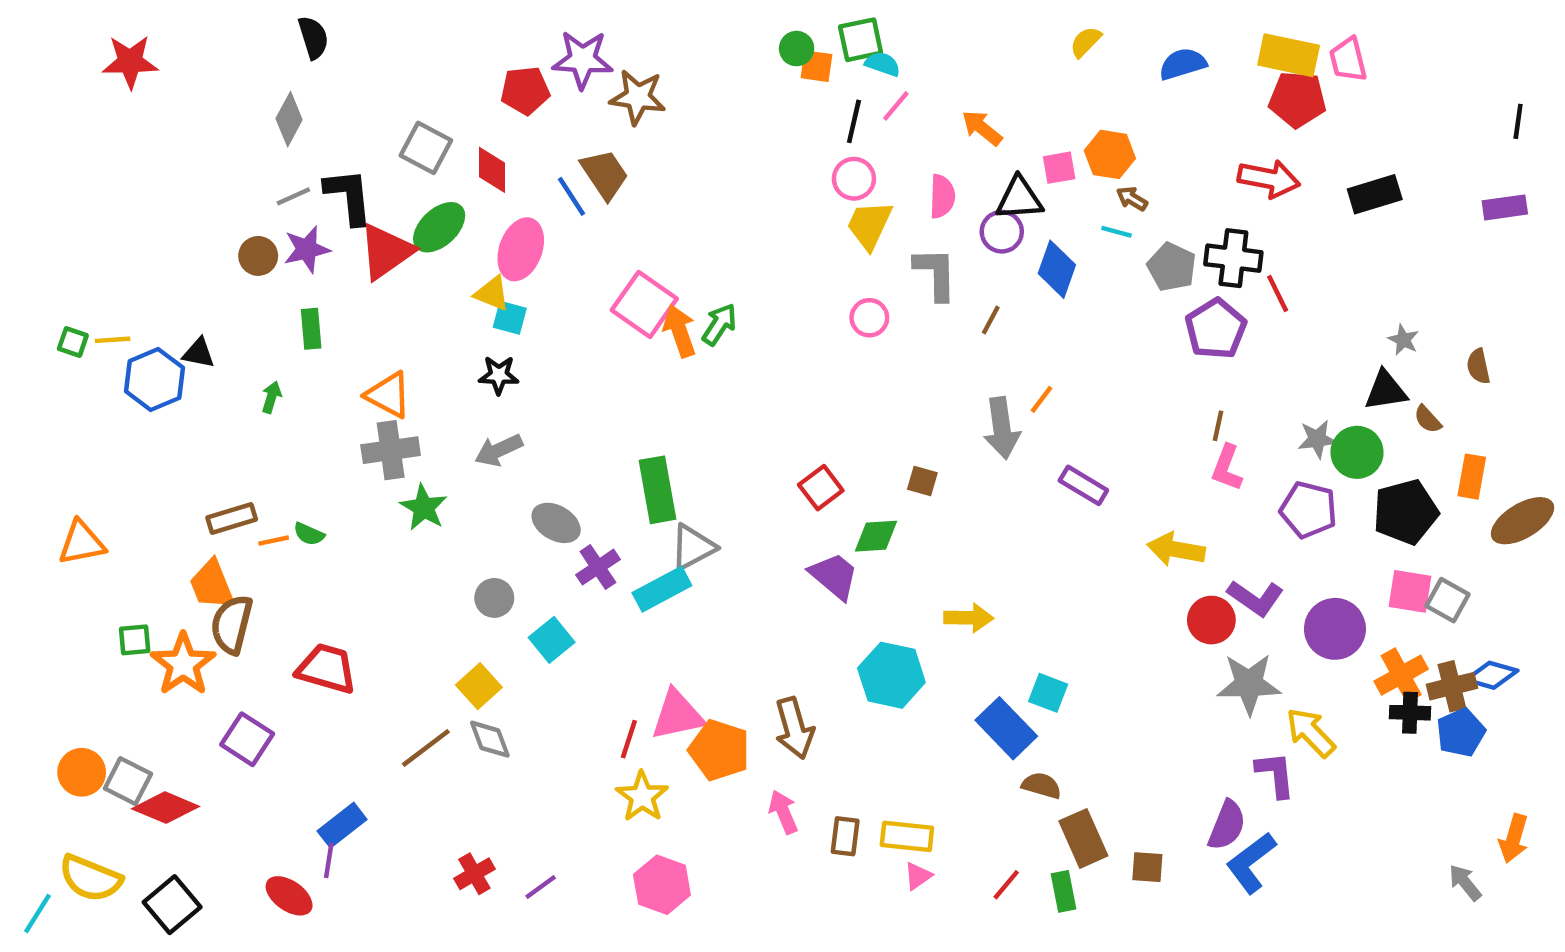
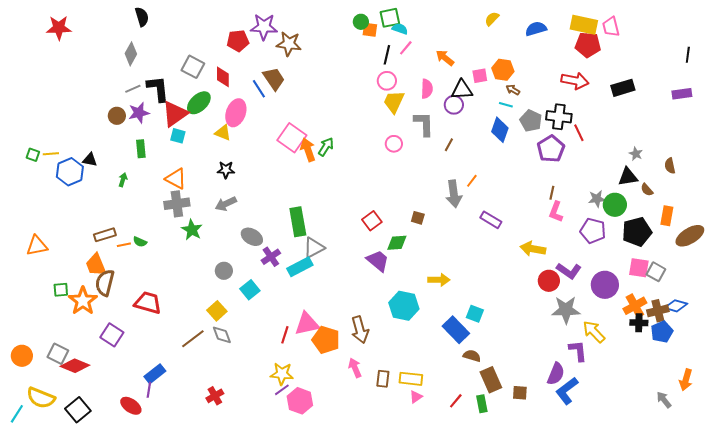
blue diamond: (1057, 269) -> (500, 130), moved
cyan square: (510, 318) -> (178, 136), moved
orange circle: (82, 772) -> (22, 356), moved
yellow star: (642, 797) -> (282, 374), moved, turned -30
purple line: (541, 887) -> (282, 390), moved

